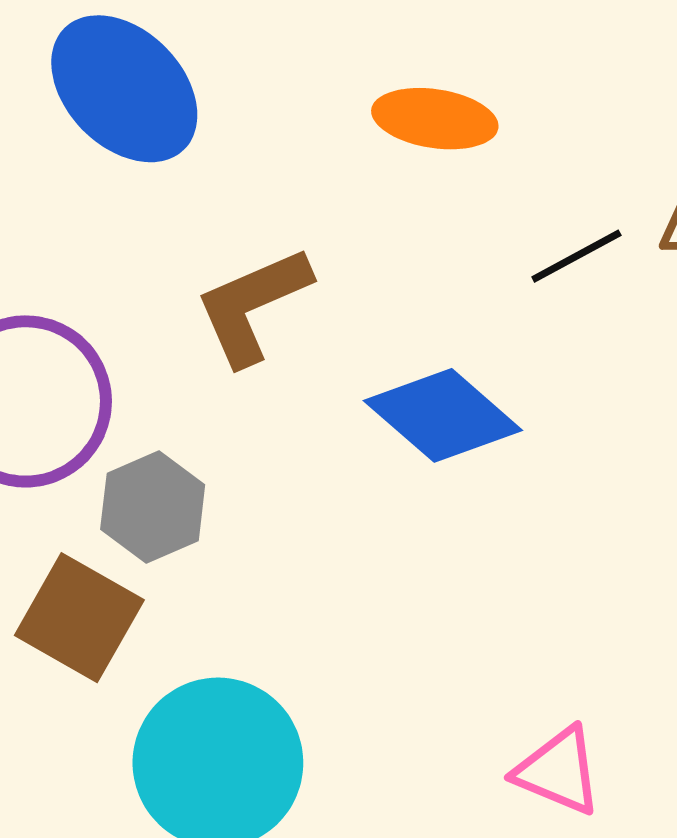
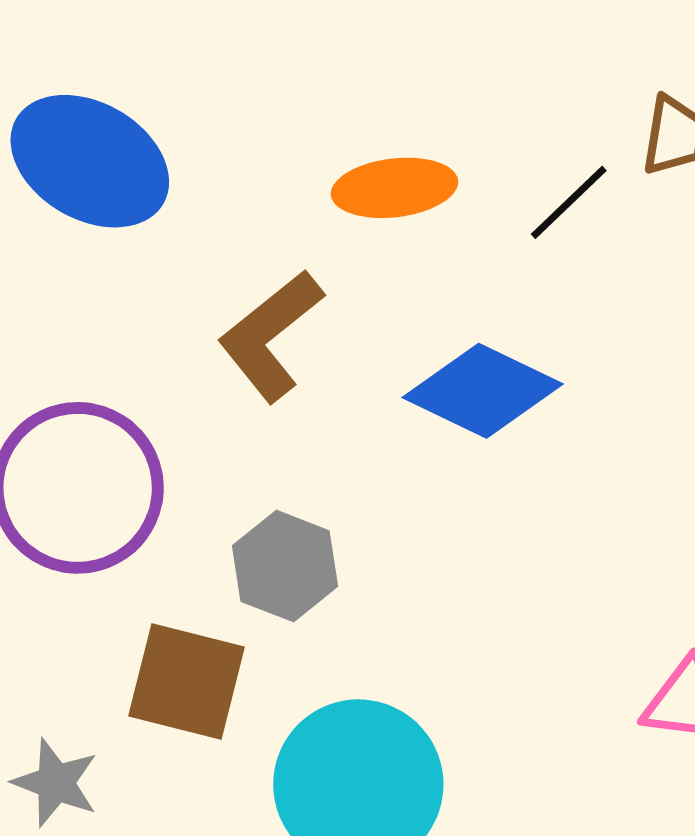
orange ellipse: (435, 119) -> (394, 188), moved
gray hexagon: (153, 507) -> (285, 566), moved

